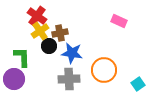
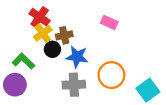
pink rectangle: (119, 21) -> (109, 22), moved
green L-shape: (22, 57) -> (23, 61), turned -45
cyan square: (138, 84) -> (148, 90), size x1.5

